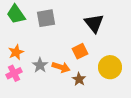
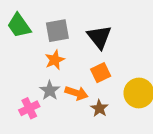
black triangle: (94, 23) -> (99, 37), moved
orange star: (16, 52) -> (55, 60), moved
pink cross: (14, 73) -> (29, 108), moved

